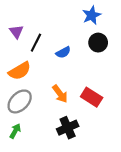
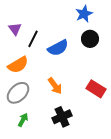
blue semicircle: (63, 52) -> (58, 48), size x1.5
red rectangle: (92, 97) -> (96, 89), moved
green arrow: (15, 131) -> (23, 120), moved

